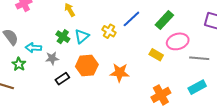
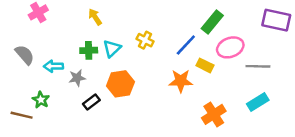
blue line: (131, 19) -> (186, 45), moved
green cross: (63, 37) -> (89, 50), turned -32
green star: (19, 64) -> (41, 100), moved
orange star: (120, 73) -> (181, 81), moved

